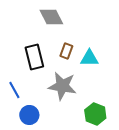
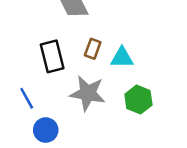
green hexagon: (95, 114) -> (138, 100), moved

